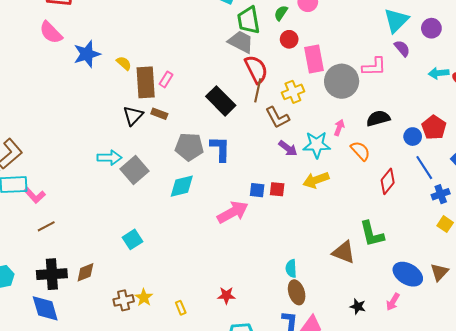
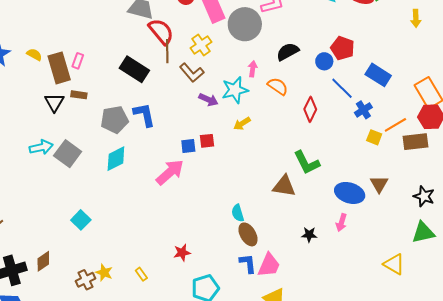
yellow arrow: (316, 180) -> (242, 124), size x0.7

